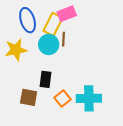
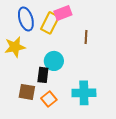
brown line: (64, 39) -> (86, 37), moved
cyan circle: (49, 44) -> (54, 61), moved
orange square: (62, 98) -> (49, 99), moved

